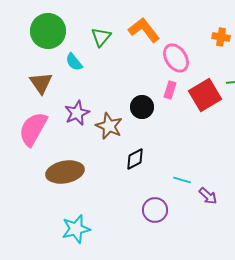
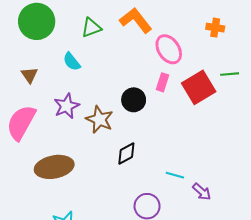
green triangle: (101, 37) -> (91, 28), turned 30
cyan semicircle: (74, 62) -> (72, 62), moved
brown triangle: (41, 83) -> (29, 75), size x0.7

